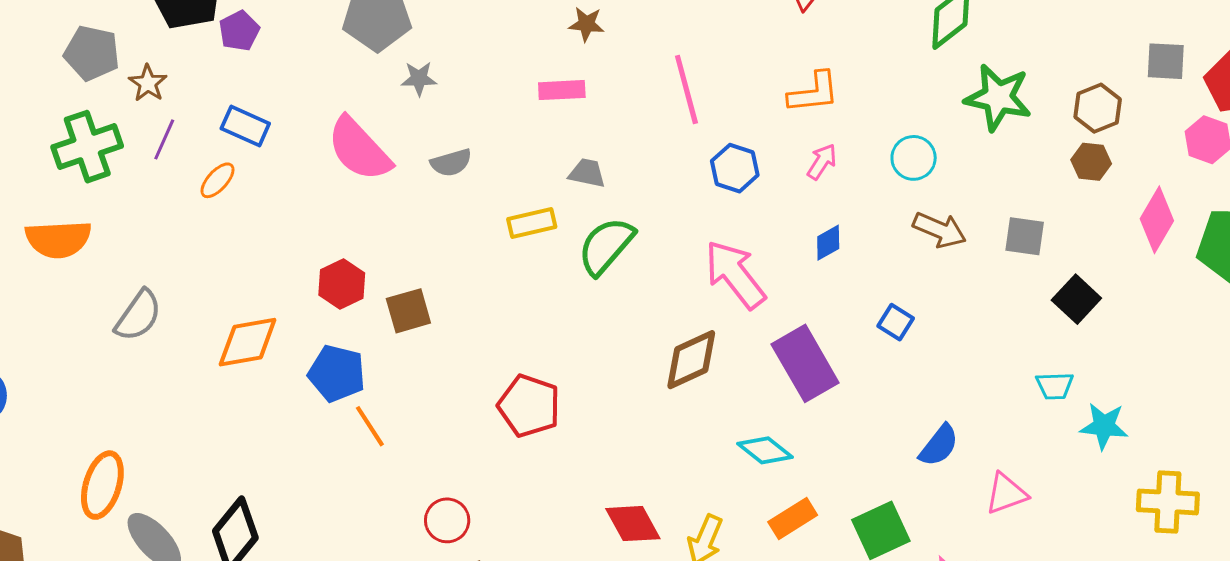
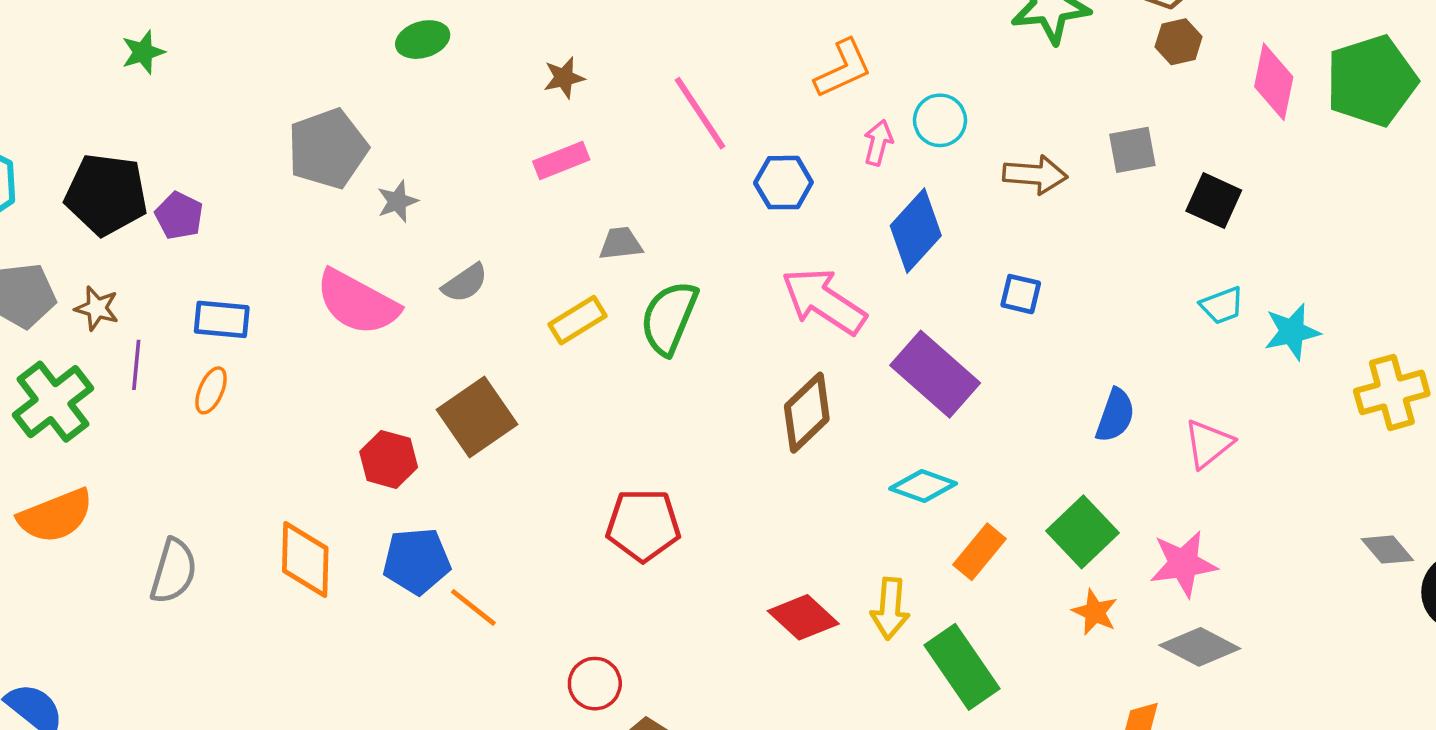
cyan circle: (914, 158) -> (940, 120), moved
blue diamond: (828, 243) -> (916, 231), size x1.8
brown square: (408, 311) -> (477, 417), moved, size x1.4
orange diamond: (248, 342) -> (305, 559), turned -60

